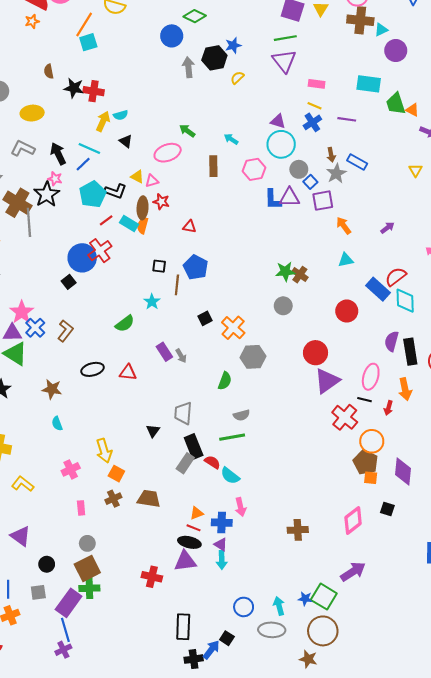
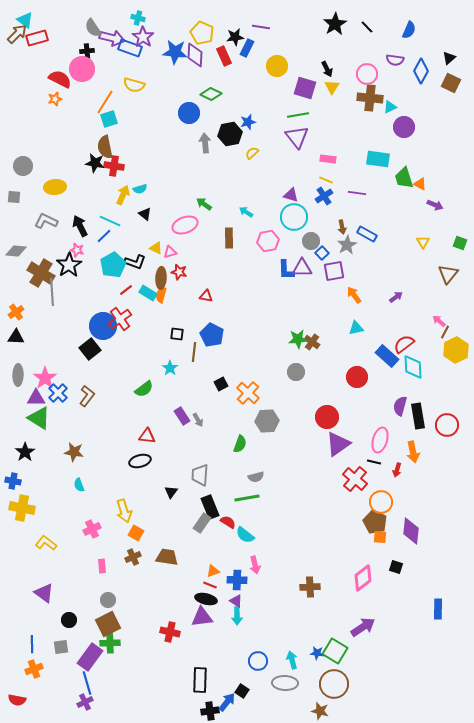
brown semicircle: (49, 71) -> (105, 147), moved, size x1.6
black square: (69, 282) -> (90, 349), size x1.5
black ellipse: (93, 369) -> (140, 461), moved

